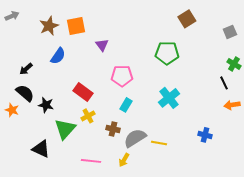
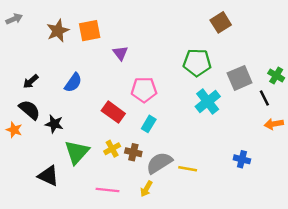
gray square: (230, 32) -> (240, 78), moved, size x1.5
blue semicircle: (58, 56) -> (73, 83), moved
red rectangle: (83, 92) -> (113, 112), moved
cyan cross: (169, 98) -> (208, 101), moved
yellow cross: (88, 116) -> (112, 149), moved

